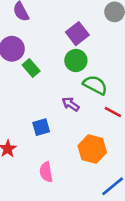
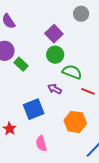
blue square: (41, 127) -> (34, 109), size x1.5

